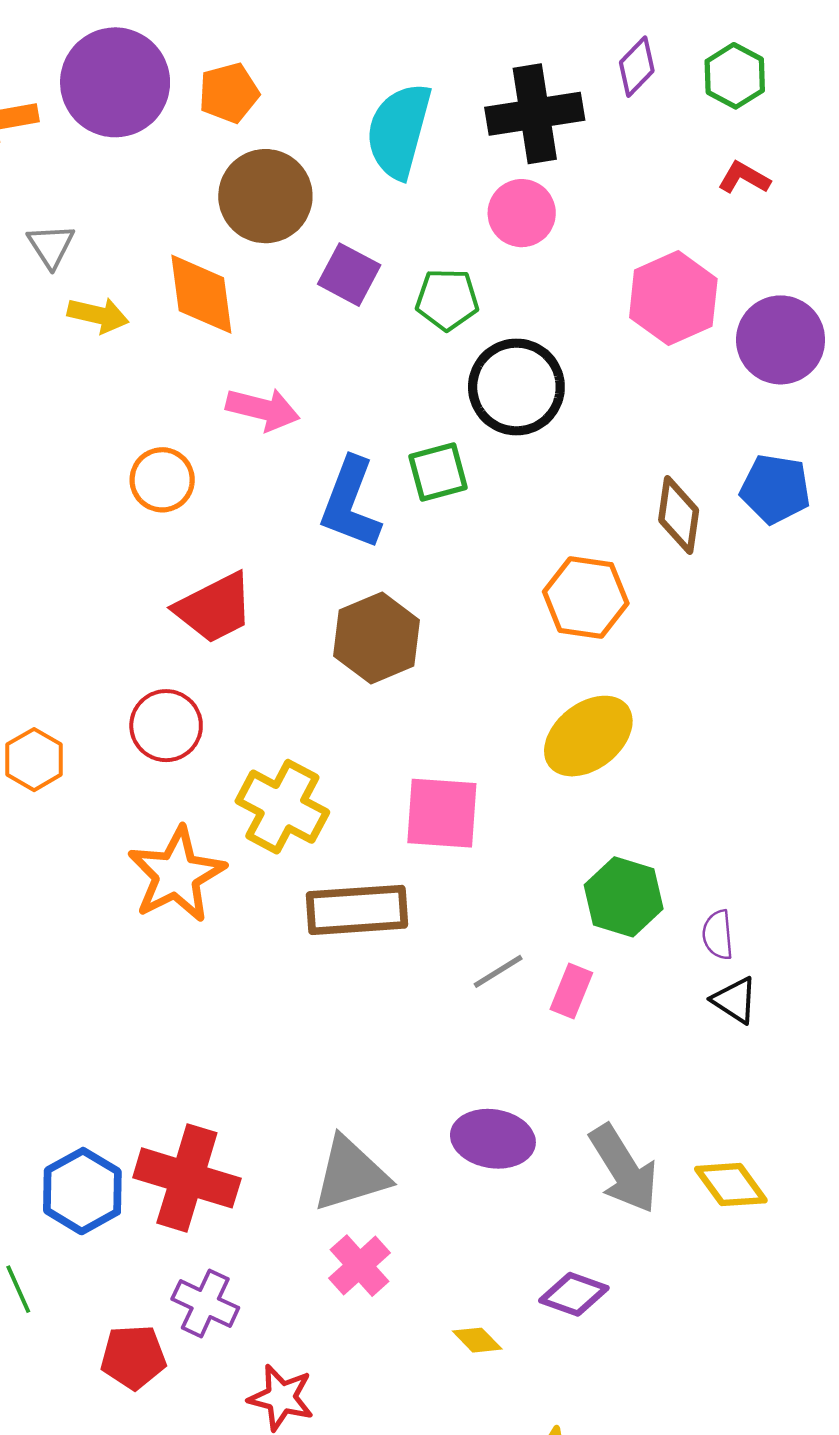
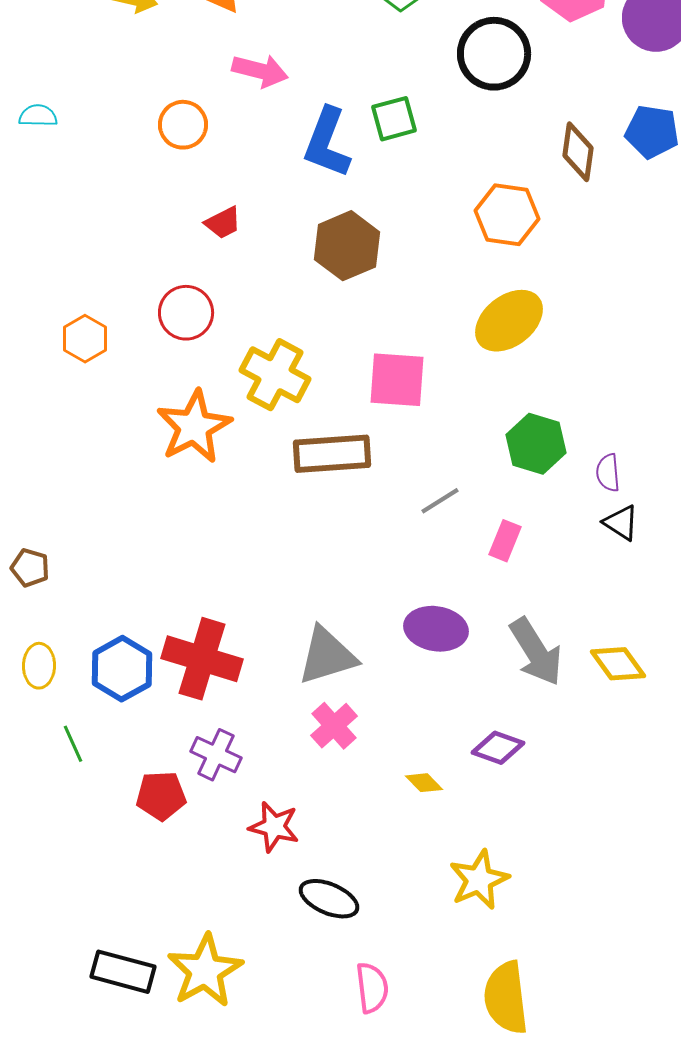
black circle: (516, 387) -> (494, 54), moved
red trapezoid: (214, 608) -> (223, 223), size x0.6
pink rectangle: (571, 991) -> (505, 541), moved

